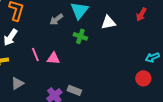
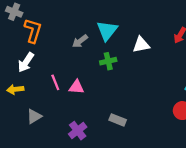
green cross: (80, 36) -> (108, 61), turned -32
gray rectangle: (74, 90) -> (118, 120), moved

